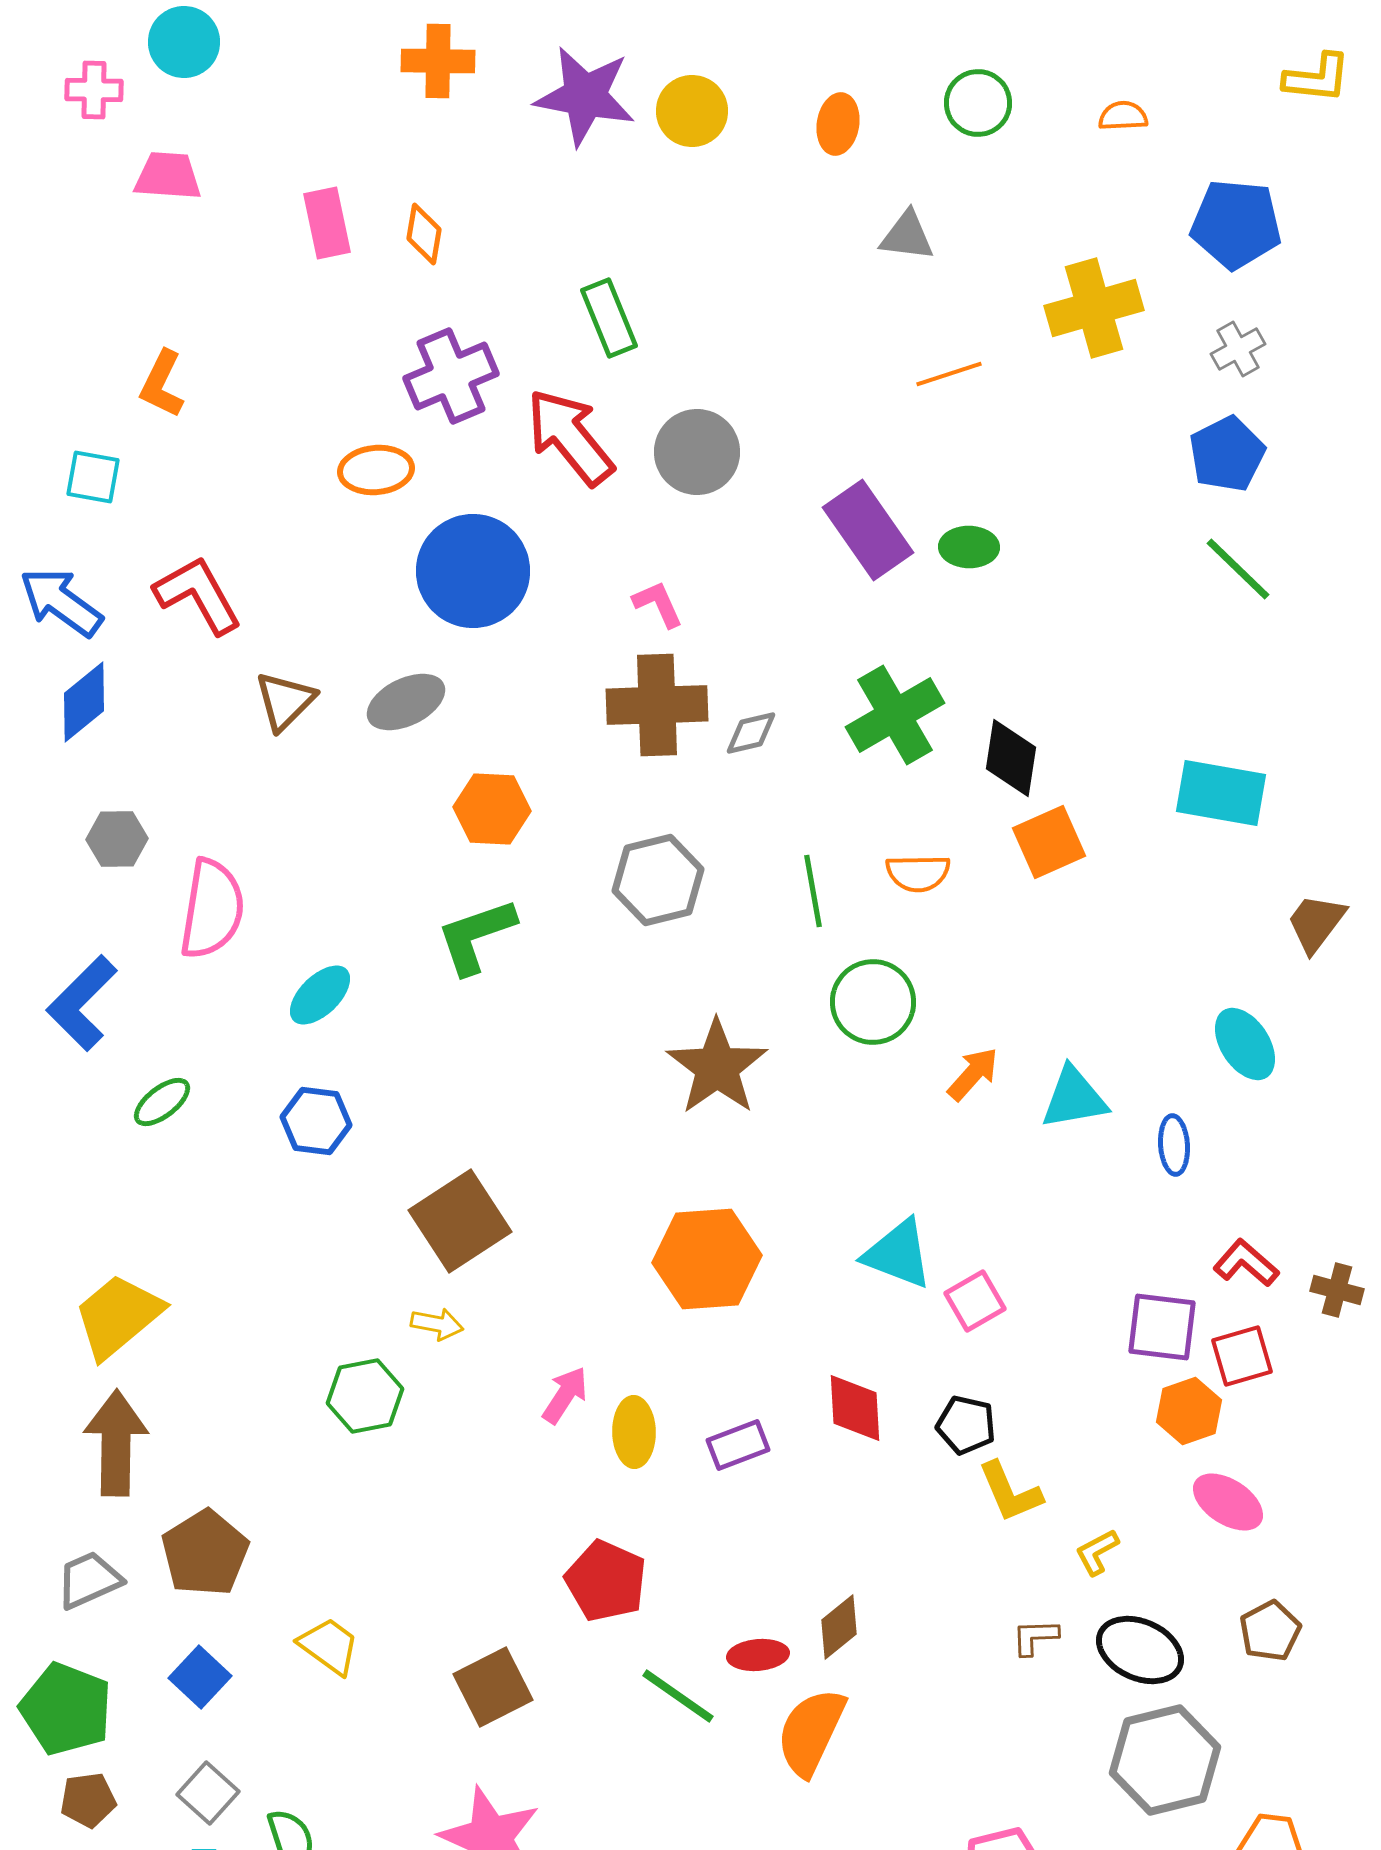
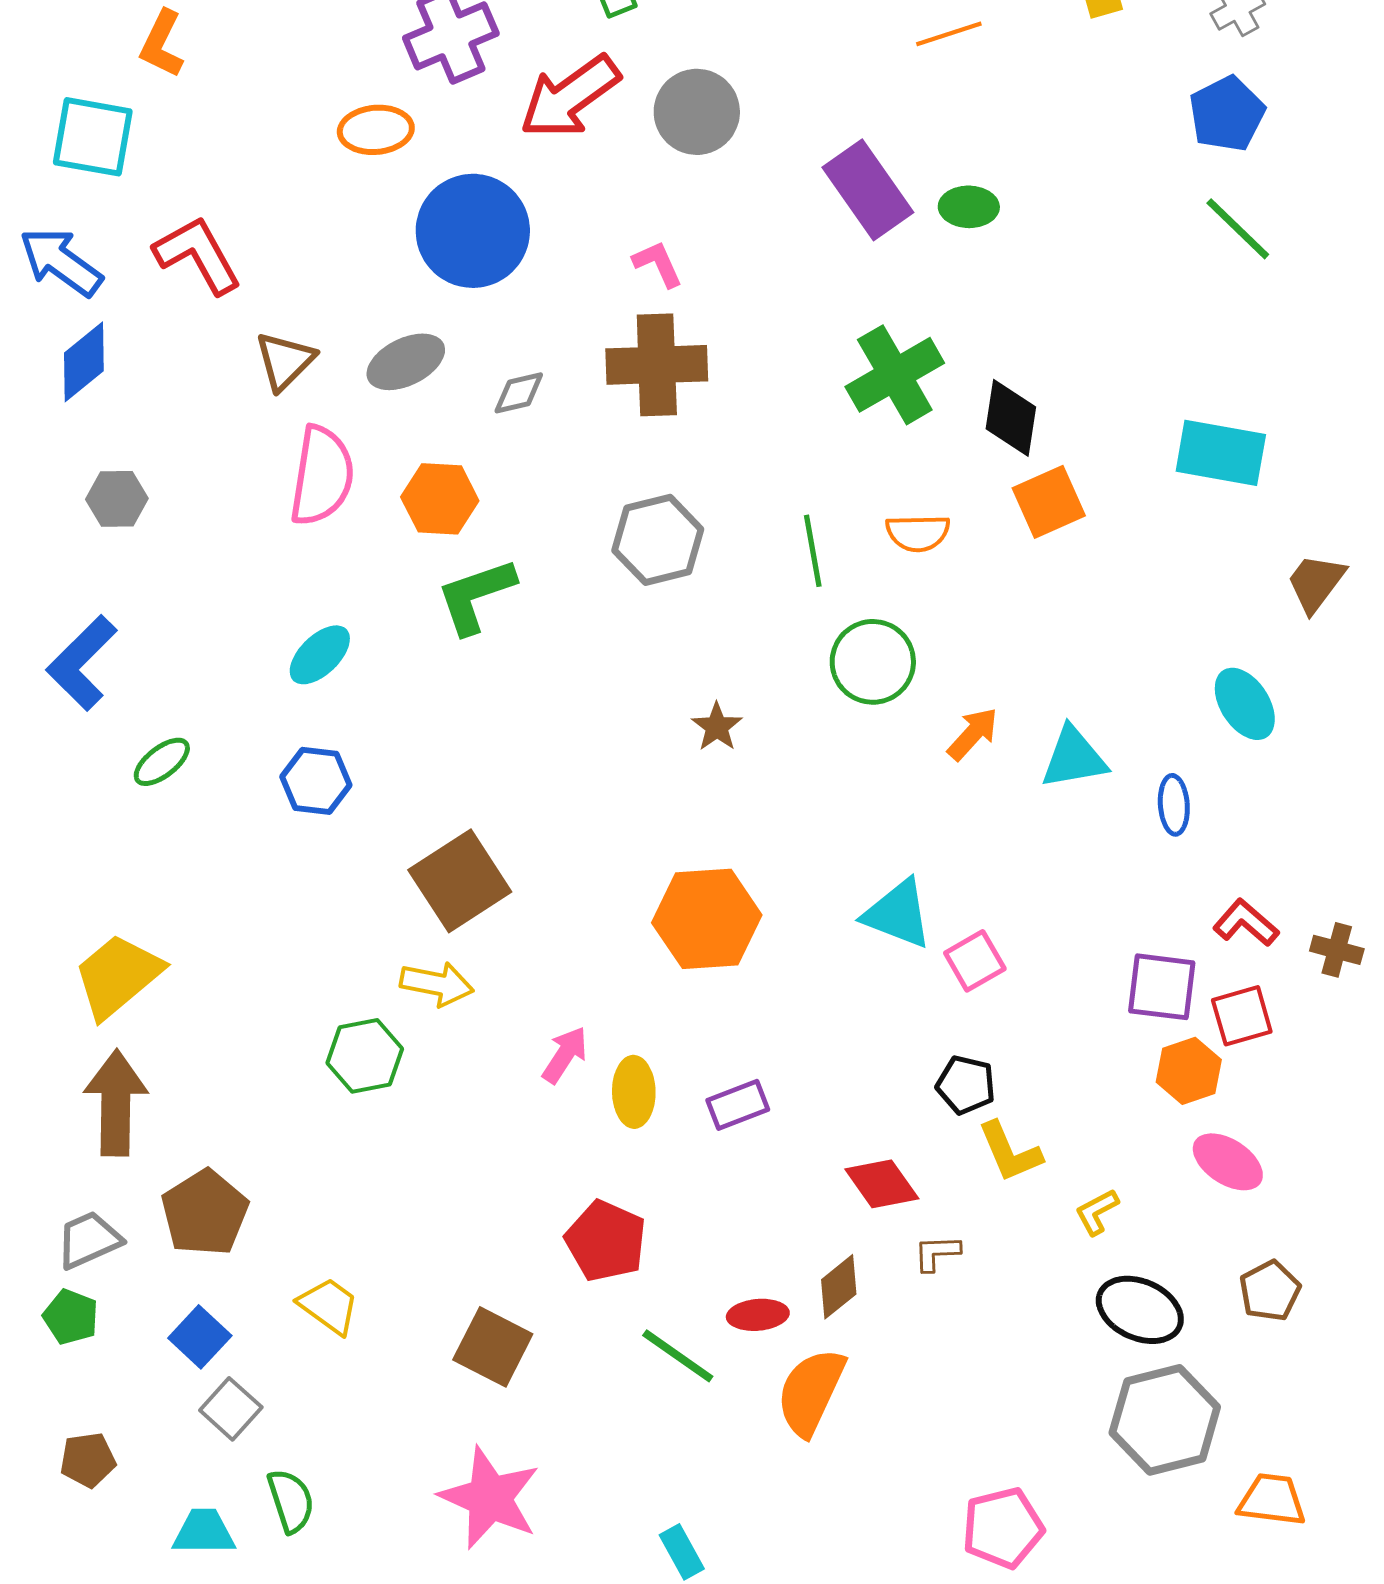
red arrow: (570, 437) -> (570, 97), turned -87
cyan square: (93, 477) -> (93, 137), size x1.5
gray diamond: (751, 733) -> (519, 393), moved
orange hexagon: (492, 809) -> (440, 499), moved
pink semicircle: (212, 909) -> (322, 476), moved
brown star: (717, 1067) -> (717, 727), size x0.5
yellow arrow: (437, 1324) -> (437, 984), size x1.4
red diamond: (855, 1408) -> (882, 1184), moved, turned -32
brown L-shape: (1035, 1637) -> (937, 1253), moved
brown square: (493, 1687) -> (493, 1347), turned -36
green pentagon: (66, 1709) -> (71, 1317), moved, size x0.6
gray square: (208, 1793) -> (231, 1409), moved

